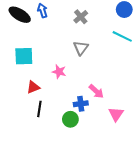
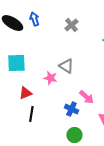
gray triangle: (81, 48) -> (66, 66), moved, turned -35
blue cross: (81, 104) -> (71, 109), turned 32
green circle: (70, 119) -> (74, 135), moved

